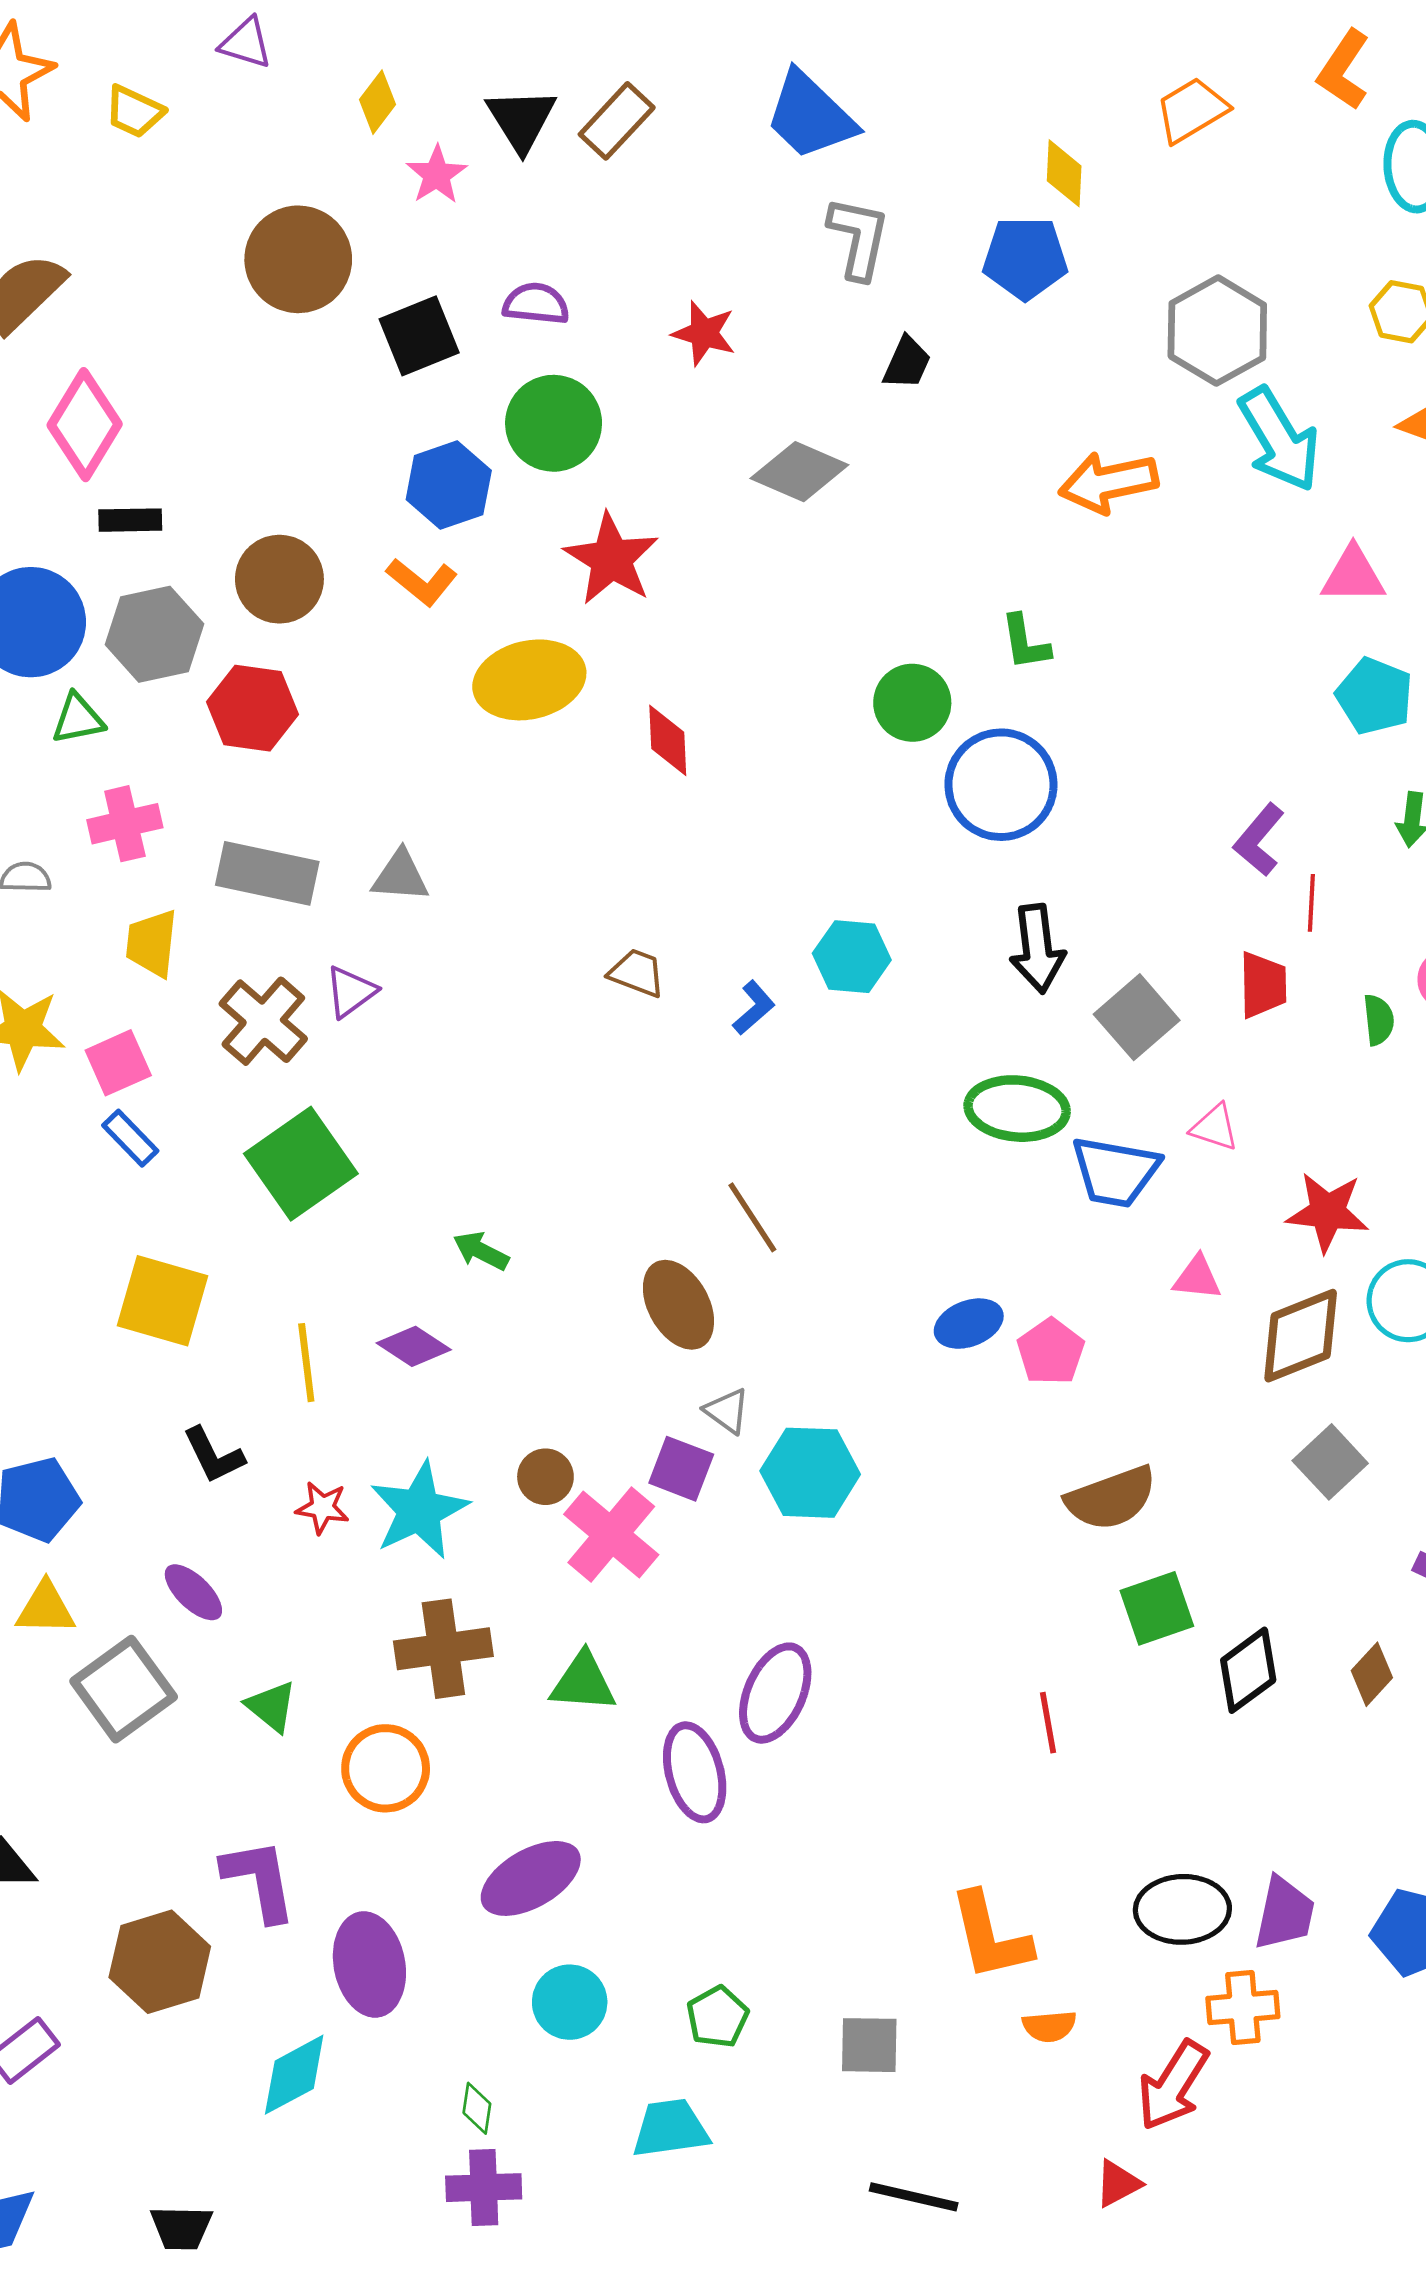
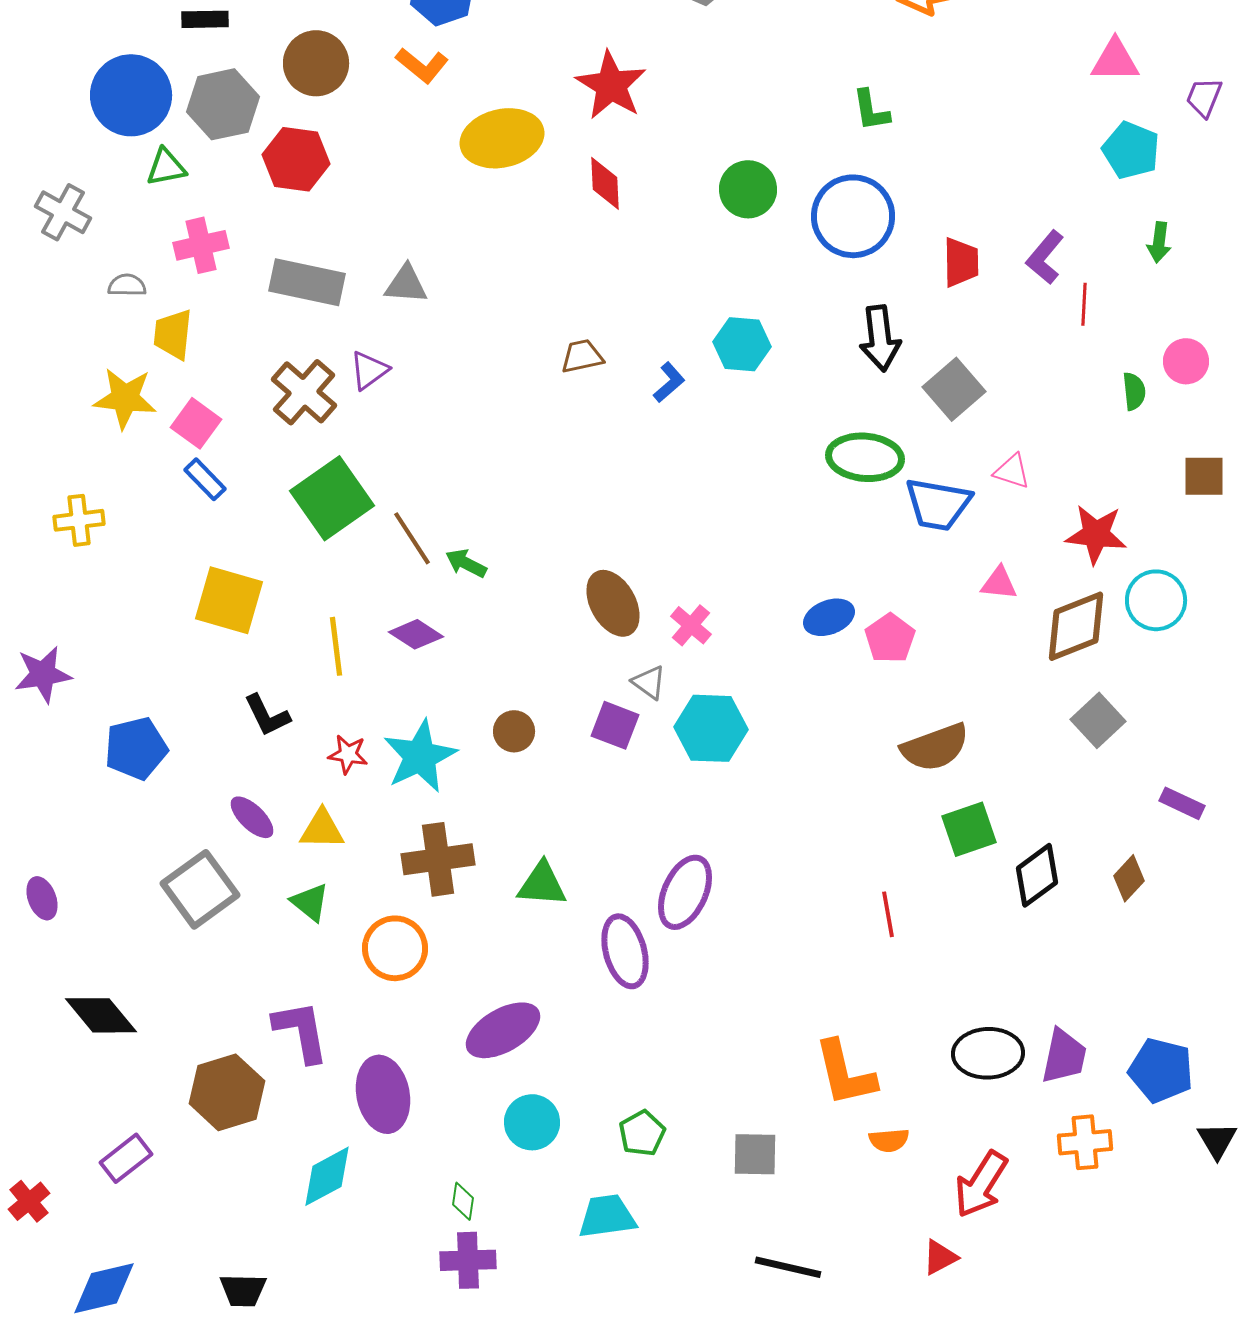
red star: (611, 559) -> (611, 85), moved
green circle: (912, 703) -> (748, 189), moved
yellow trapezoid: (152, 943) -> (173, 334), moved
brown trapezoid: (637, 973) -> (582, 356), turned -33
red trapezoid: (1263, 985) -> (961, 262), moved
pink square: (118, 1063) -> (196, 423), turned -30
brown line: (752, 1217) -> (412, 538), moved
pink cross: (611, 1535) -> (691, 625), moved, size x0.6
yellow triangle: (46, 1608) -> (322, 829), moved
orange cross: (1243, 2007) -> (1085, 1142), moved

